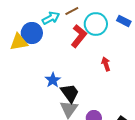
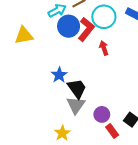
blue circle: (32, 33) -> (69, 26), moved
red arrow: (106, 64) -> (104, 48), moved

